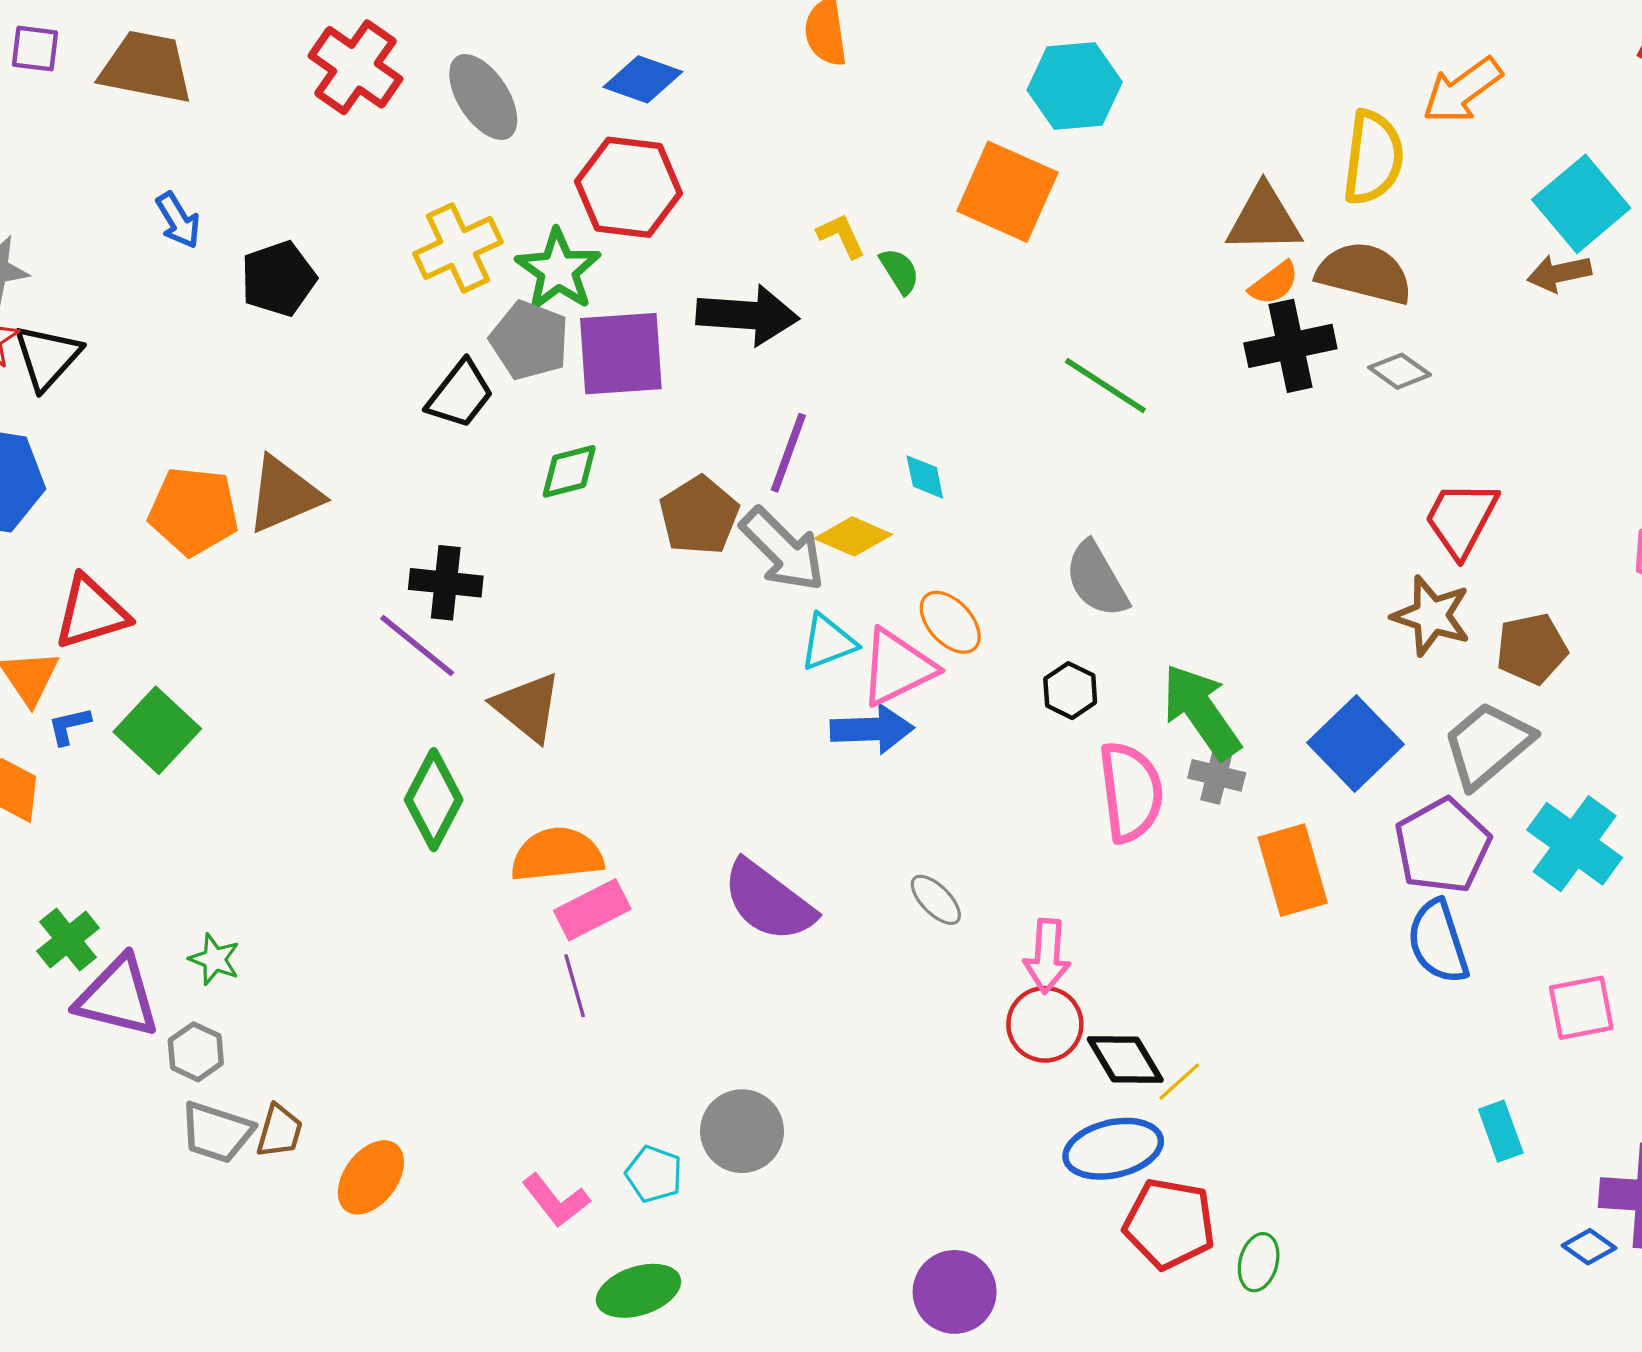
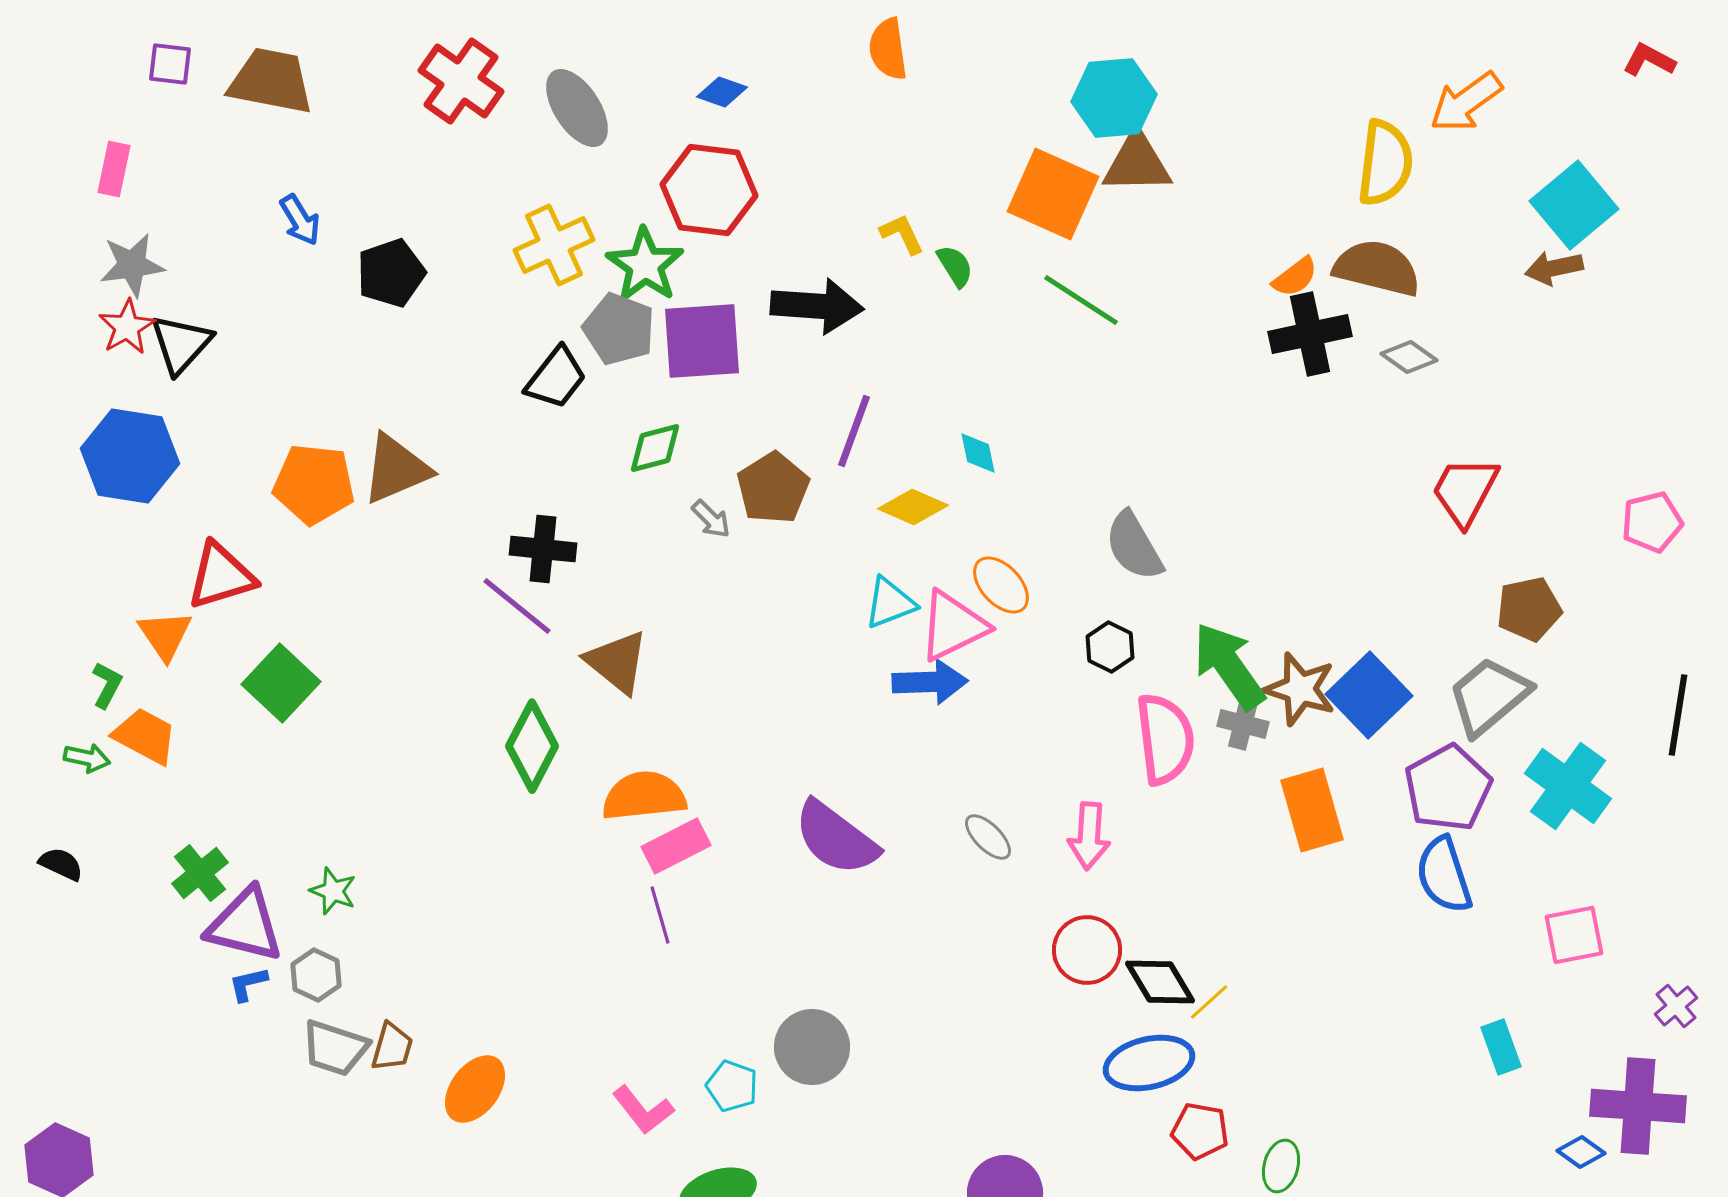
blue diamond: (643, 79) -> (722, 92), size x0.7
brown triangle: (1264, 219) -> (1137, 163), moved
green line: (1105, 386) -> (1081, 300), moved
gray arrow: (783, 550) -> (711, 519), moved, size x0.5
brown star: (1431, 616) -> (1300, 689), moved
blue L-shape: (69, 726) -> (248, 984), moved
pink arrow: (1047, 956) -> (1089, 836), moved
red pentagon: (1169, 1224) -> (1200, 1131), size x0.7

